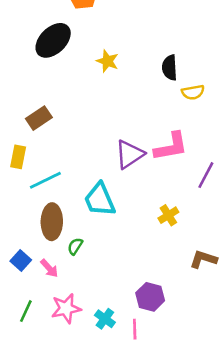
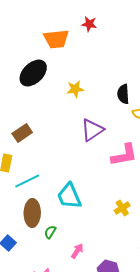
yellow star: (107, 61) -> (75, 89), turned -30
purple triangle: (129, 154) -> (92, 130), moved
pink arrow: (49, 268) -> (77, 251), moved, turned -105

